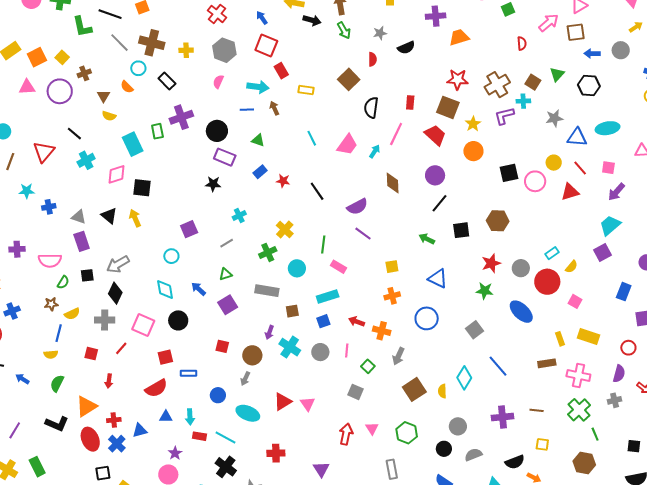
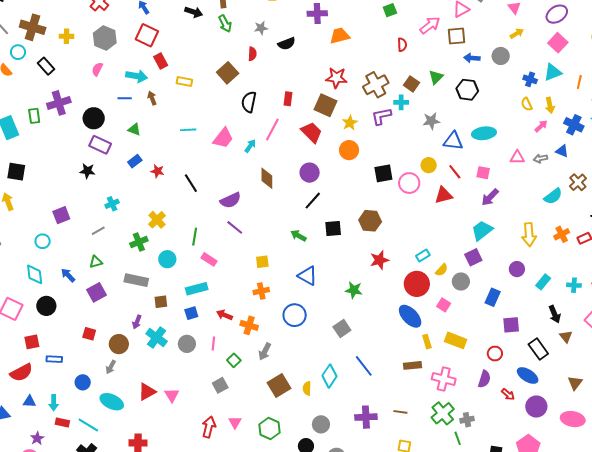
cyan line: (312, 138) -> (188, 130), turned -70
red star: (491, 263) -> (379, 260), moved
gray circle: (521, 268) -> (461, 282), moved
blue ellipse: (521, 312) -> (410, 316), moved
gray square: (355, 392) -> (220, 385), turned 35
gray cross: (615, 400) -> (467, 420), moved

